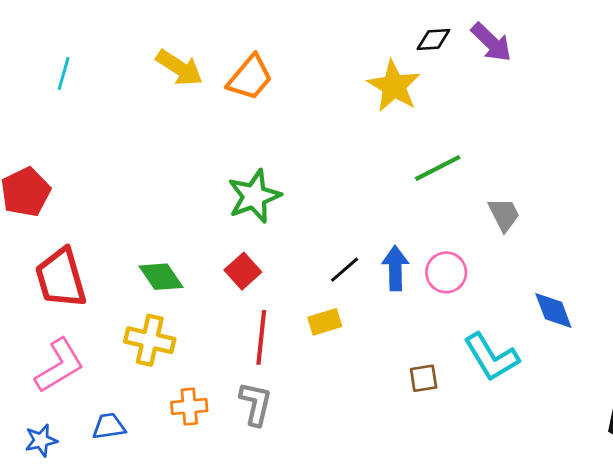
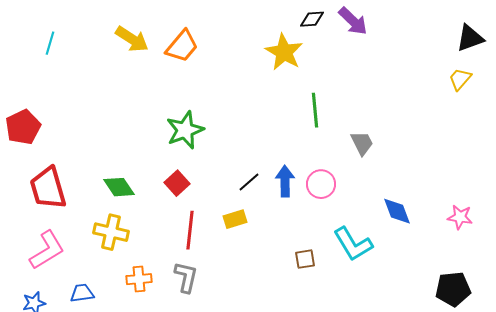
green line: (438, 168) -> (315, 110), turned -68

